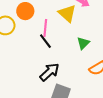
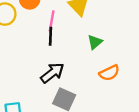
black line: (45, 41) -> (51, 36), turned 35

